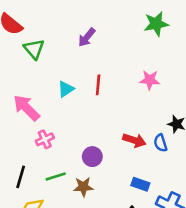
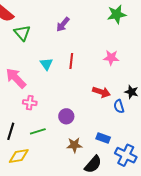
cyan triangle: (66, 89) -> (46, 64), turned -32
pink cross: (45, 139) -> (30, 103), turned 32
red arrow: (134, 140) -> (101, 92), moved
brown star: (83, 187) -> (74, 145), moved

